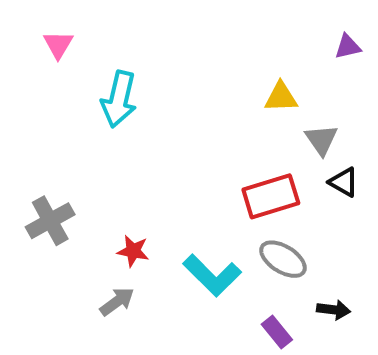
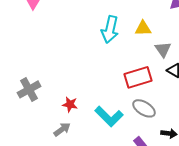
cyan arrow: (119, 99) -> (110, 29), moved

